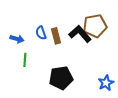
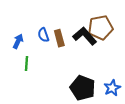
blue arrow: (17, 39) -> (18, 41), turned -80
black pentagon: (61, 78) -> (83, 88), moved, turned 30

